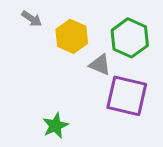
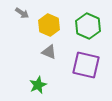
gray triangle: (100, 65) -> (49, 52), moved

